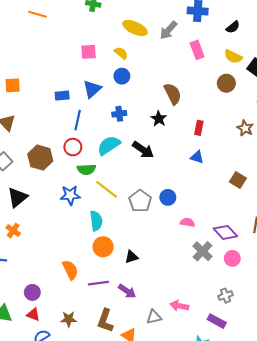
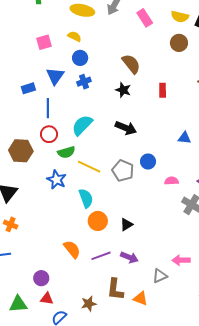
blue cross: (119, 114) -> (84, 82), moved
black arrow: (143, 150) -> (126, 128), moved
blue triangle: (197, 157) -> (184, 138), moved
blue star: (70, 195) -> (57, 180), turned -30
brown star: (69, 319) -> (89, 304), moved

